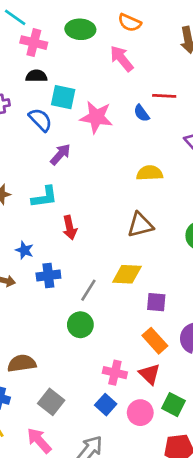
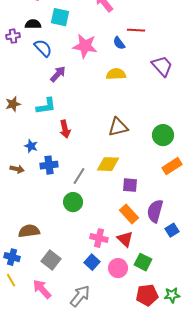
black semicircle: (36, 76) -> (33, 24), moved
cyan square: (63, 97) -> (60, 17), moved
yellow semicircle: (150, 173) -> (116, 74), moved

